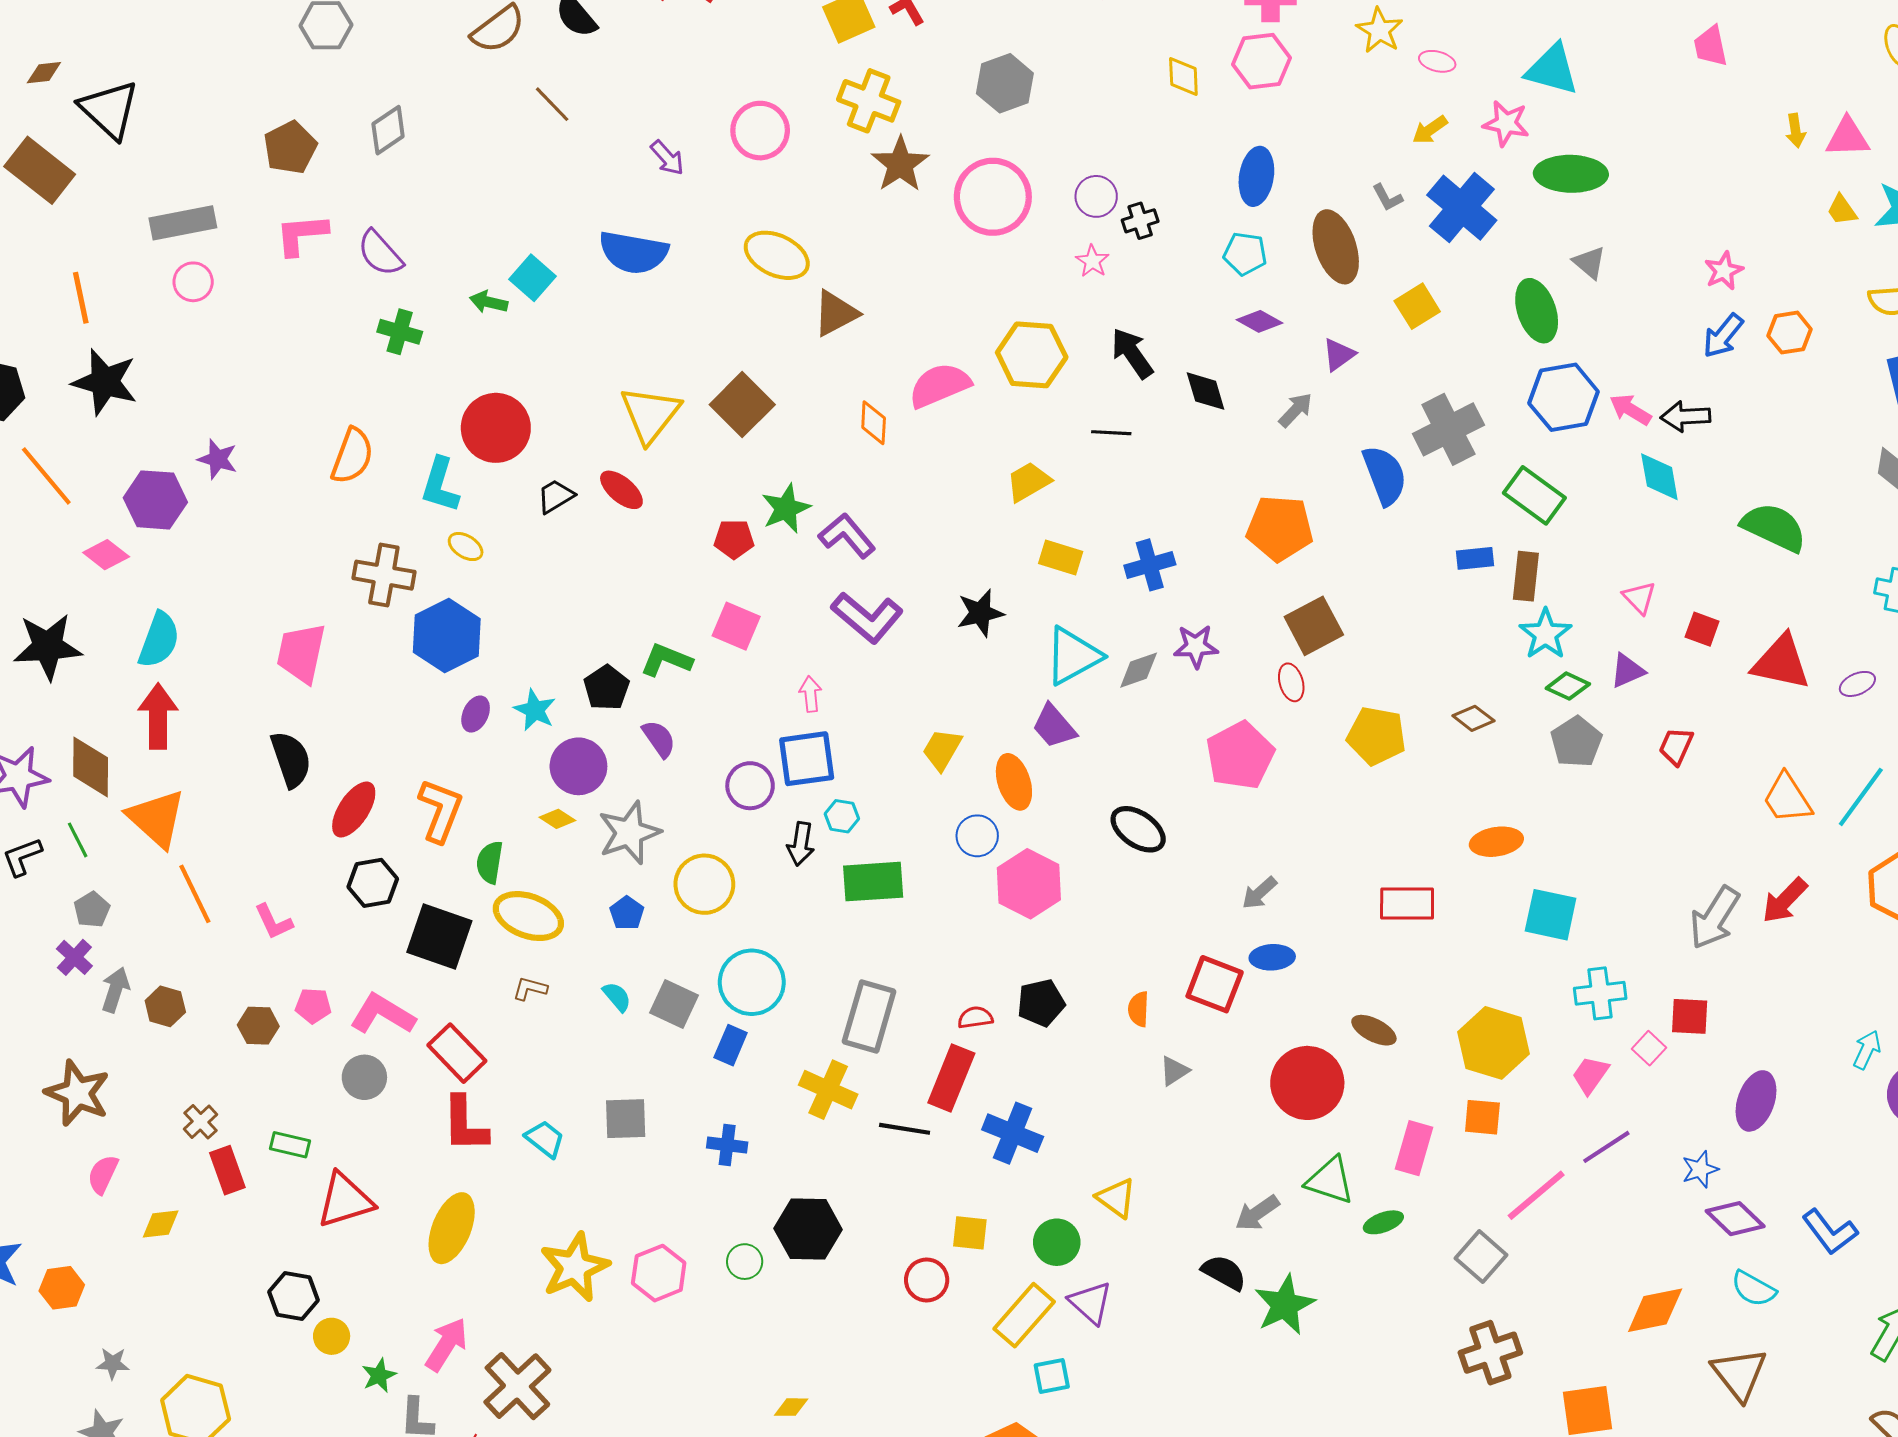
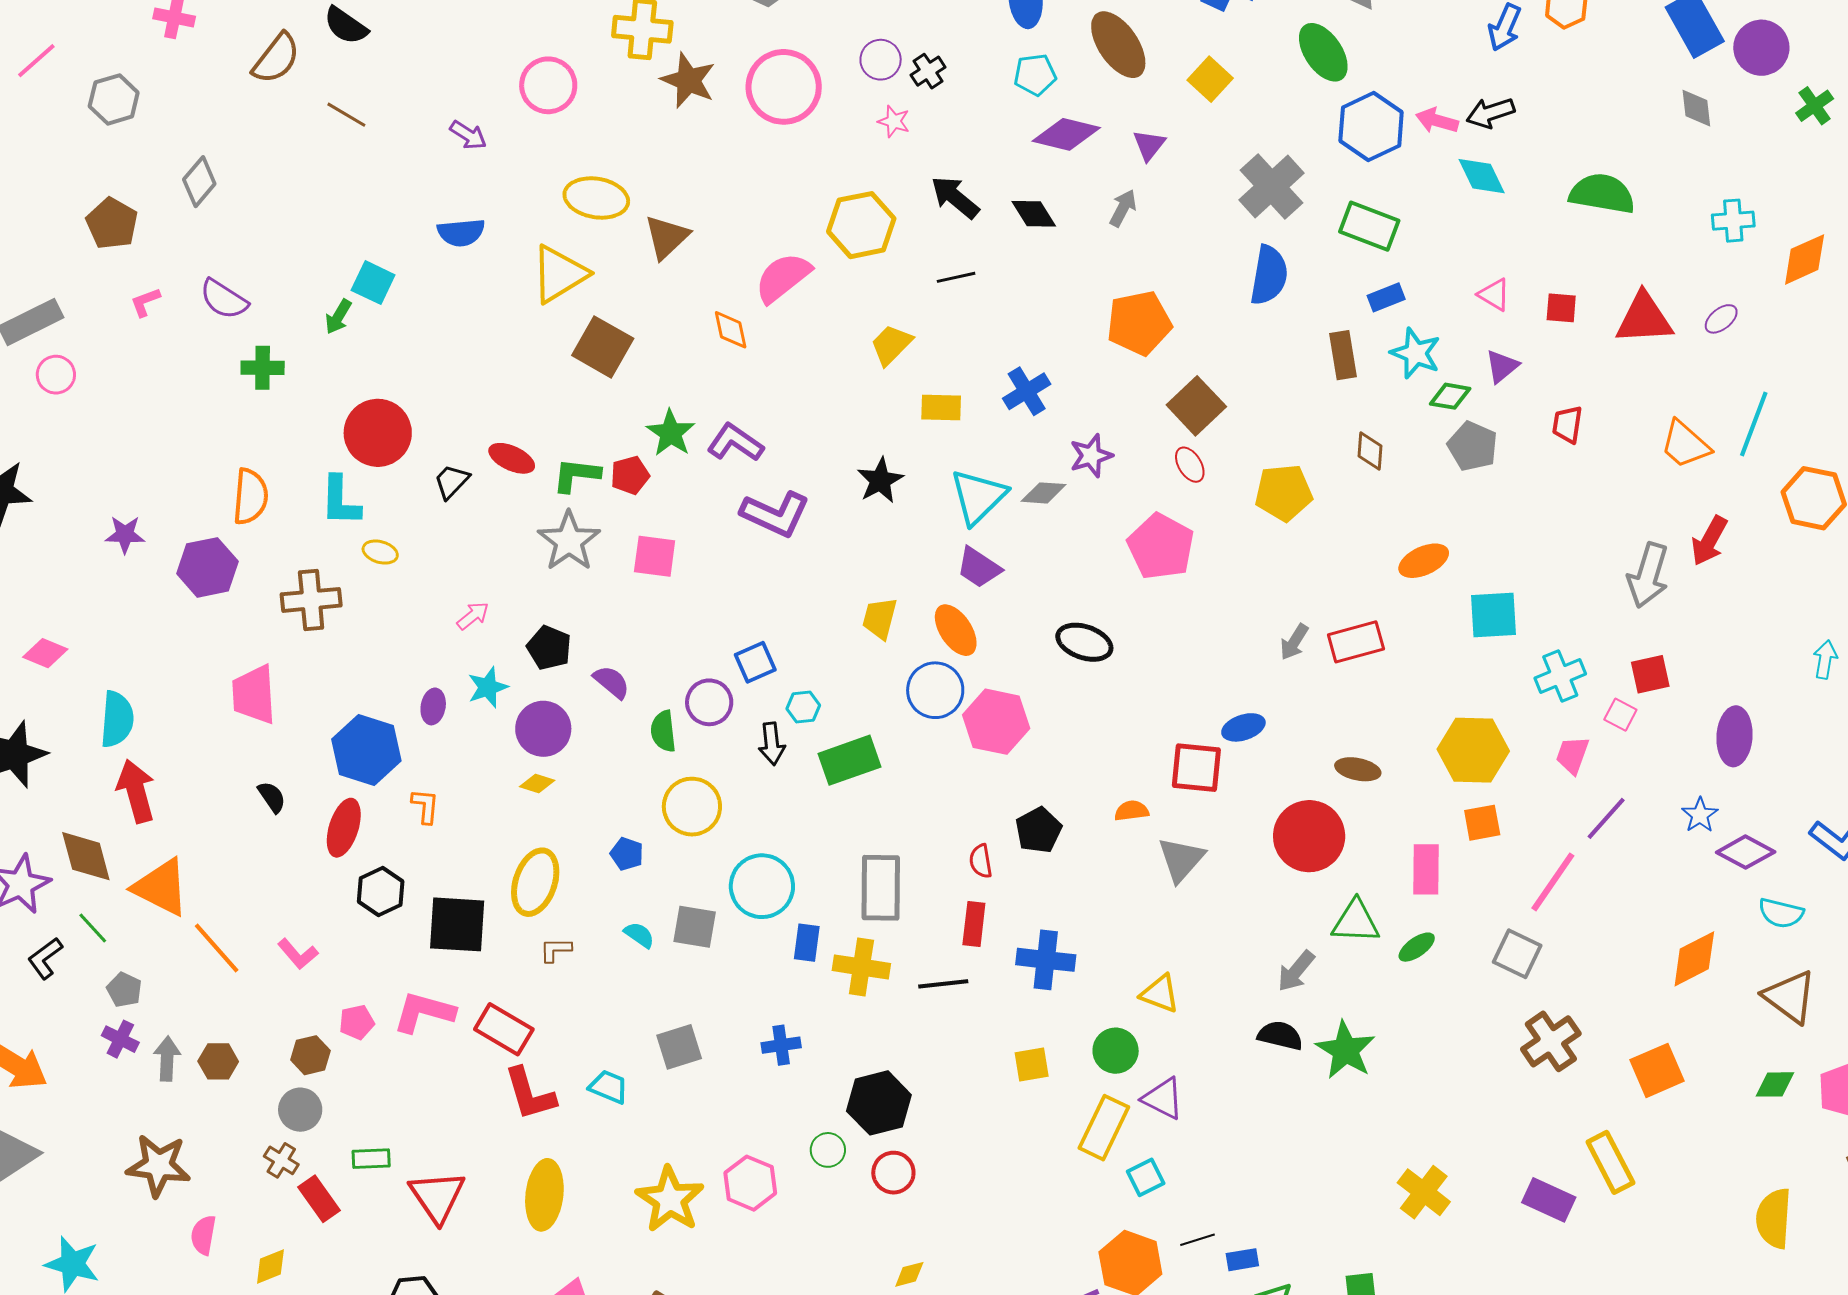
pink L-shape: (302, 234) -> (145, 302), size x0.6
blue semicircle: (633, 252) -> (461, 233), size x0.7
green arrow: (489, 302) -> (338, 317), turned -57
purple diamond: (1260, 321) -> (1066, 134), size x1.5
yellow triangle: (650, 414) -> (559, 274), moved, turned 36
blue semicircle: (1385, 475) -> (1269, 275), moved, turned 46
purple hexagon: (155, 500) -> (207, 567), moved
blue rectangle: (1475, 558) -> (1386, 297), moved
brown rectangle: (1526, 576) -> (1343, 355), moved
blue hexagon: (447, 635) -> (366, 750), moved
green L-shape: (666, 660) -> (576, 475), moved
gray diamond: (1139, 670) -> (1043, 493), turned 39
pink arrow: (810, 694) -> (473, 616), moved, turned 72
cyan star: (535, 710) -> (488, 687), turned -30
brown diamond: (1473, 718) -> (1370, 451), turned 72
black semicircle: (291, 759) -> (272, 797), size x0.6
blue square: (807, 759) -> (755, 662), size x0.7
orange L-shape: (440, 811) -> (425, 806), size x0.6
gray star: (629, 833) -> (569, 541), moved
blue circle: (977, 836) -> (935, 690), size x1.4
green semicircle: (490, 862) -> (663, 731), moved
gray arrow: (1259, 893) -> (1294, 642), moved
yellow ellipse: (528, 916) -> (535, 882), turned -76
orange semicircle: (1139, 1009) -> (1132, 811), turned 96
red semicircle: (975, 1018) -> (981, 861), turned -76
blue rectangle: (731, 1045) -> (807, 943), moved
gray triangle: (1174, 1071) -> (1181, 859), size x1.6
gray circle: (364, 1077) -> (300, 1110), moved
red rectangle: (951, 1078) -> (974, 924), size x0.7
red triangle: (345, 1200) -> (437, 1196), turned -32
red circle: (927, 1280) -> (893, 1173), moved

